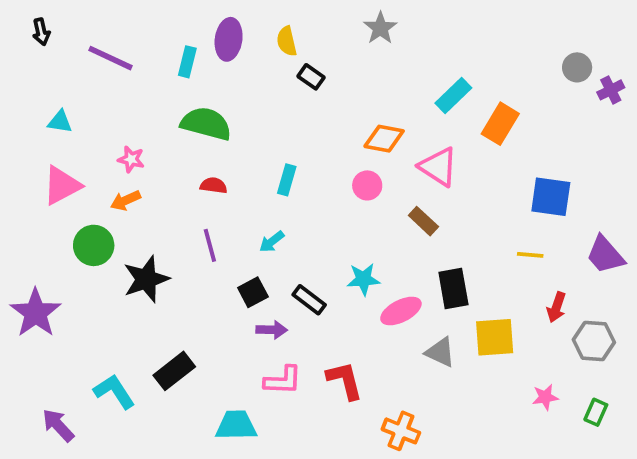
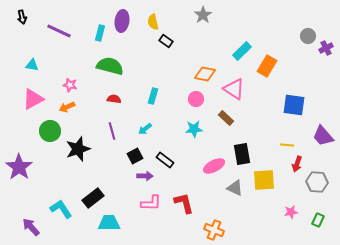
yellow line: (530, 255) -> (287, 145), moved
cyan star: (363, 279) -> (194, 129), moved
cyan trapezoid: (236, 425) -> (109, 223), moved

